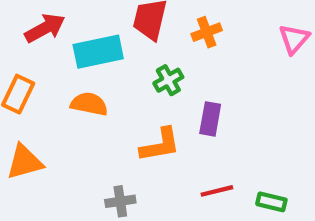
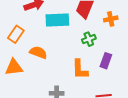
orange semicircle: (89, 104) -> (38, 52), moved
orange L-shape: (160, 145) -> (80, 69), turned 90

